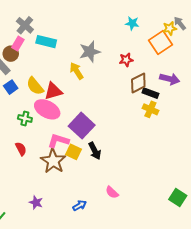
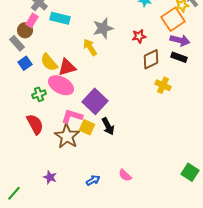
purple arrow: (170, 79) -> (180, 40), moved
black rectangle: (150, 93) -> (179, 57), moved
green cross: (25, 118) -> (39, 94), turned -32
red semicircle: (21, 149) -> (35, 124), size x1.5
pink semicircle: (112, 192) -> (125, 175), moved

